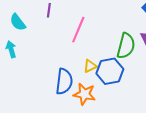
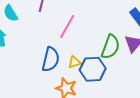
blue semicircle: (64, 81) -> (51, 59), moved

